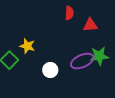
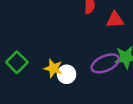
yellow star: (27, 46) -> (53, 68), moved

